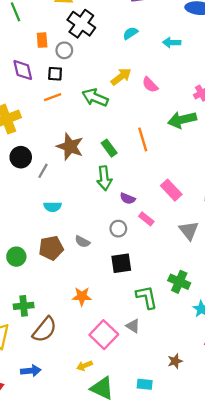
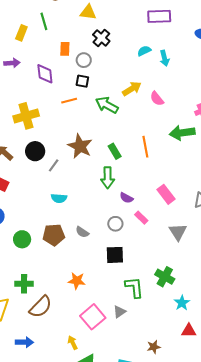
black cross: (81, 24) -> (101, 38), size x0.7
cyan arrow: (172, 43) -> (164, 58), moved, turned -112
black square: (55, 74) -> (82, 81), moved
gray triangle: (133, 326) -> (119, 312), turned 48
yellow arrow: (84, 366) -> (73, 343), turned 80

